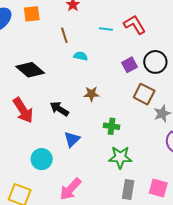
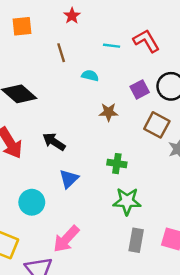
cyan semicircle: (81, 56) -> (90, 76), moved
brown star: (91, 94) -> (109, 112), moved

